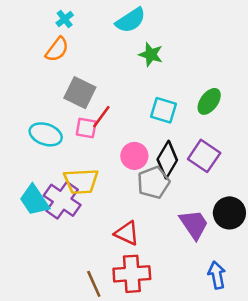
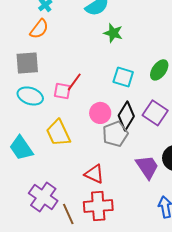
gray square: (80, 93) -> (27, 63), moved, turned -30
yellow trapezoid: (81, 181) -> (58, 133), turned 68
purple cross: (62, 200) -> (43, 197), moved

